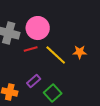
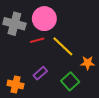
orange star: (80, 52) -> (88, 63), moved
green square: (53, 93) -> (70, 81), moved

